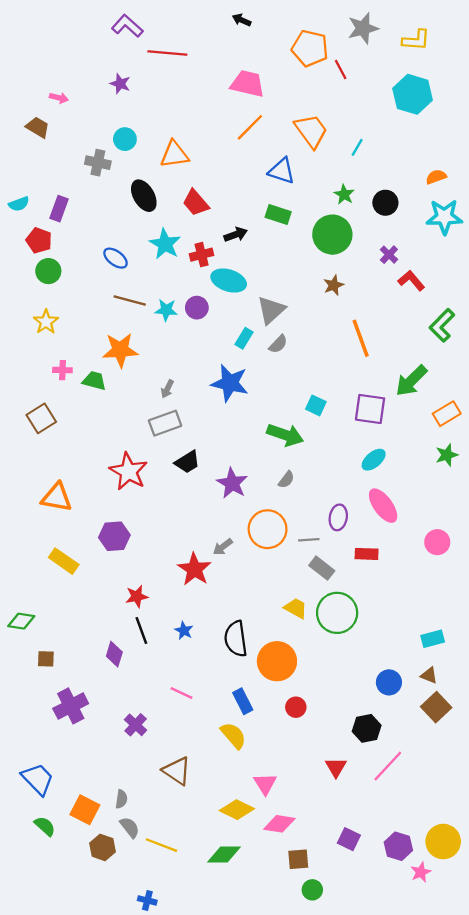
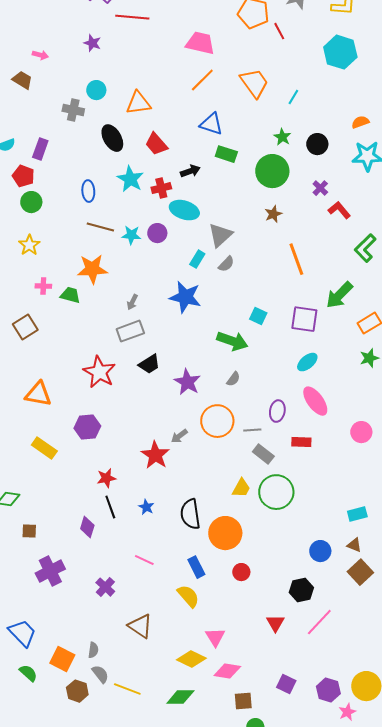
blue triangle: (282, 171) -> (211, 124), moved
blue ellipse: (116, 258) -> (88, 191), turned 50
yellow trapezoid: (296, 608) -> (241, 488), turned 90

